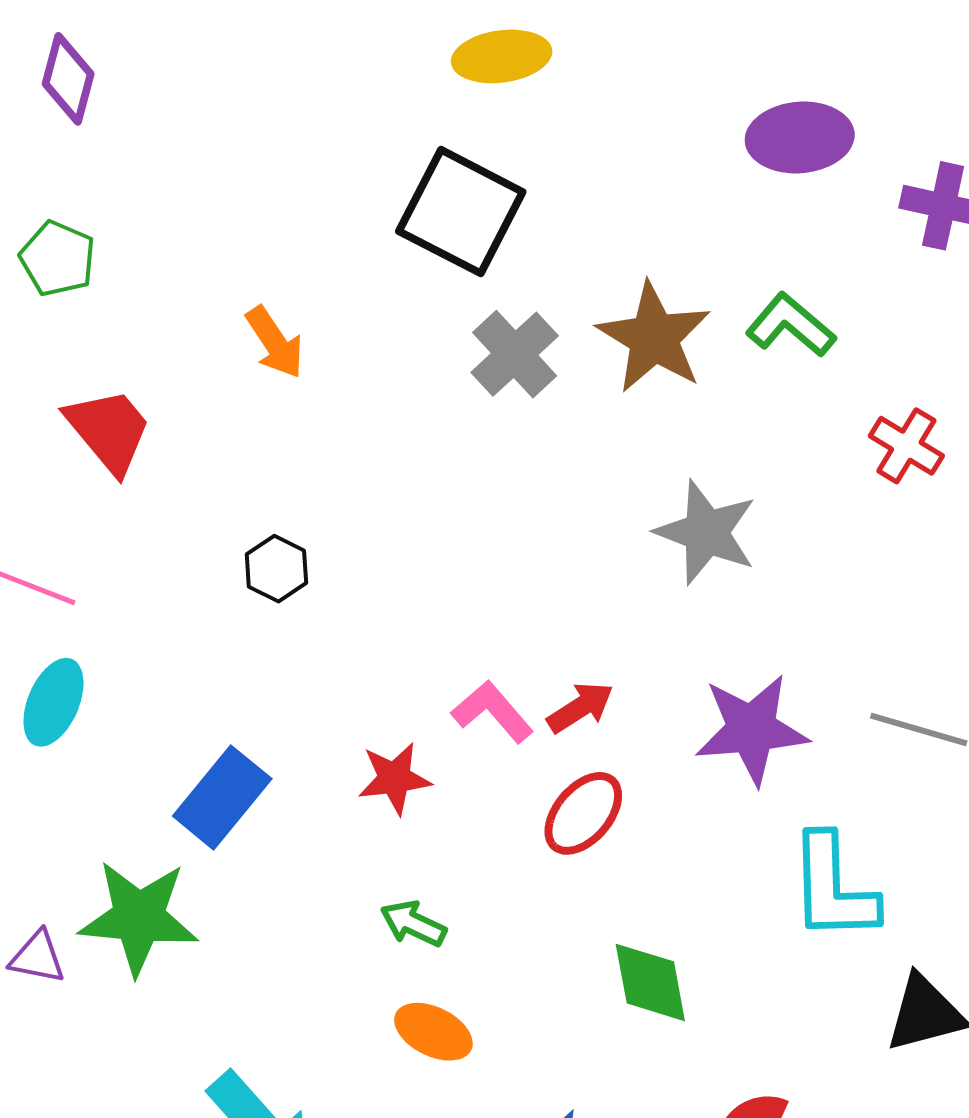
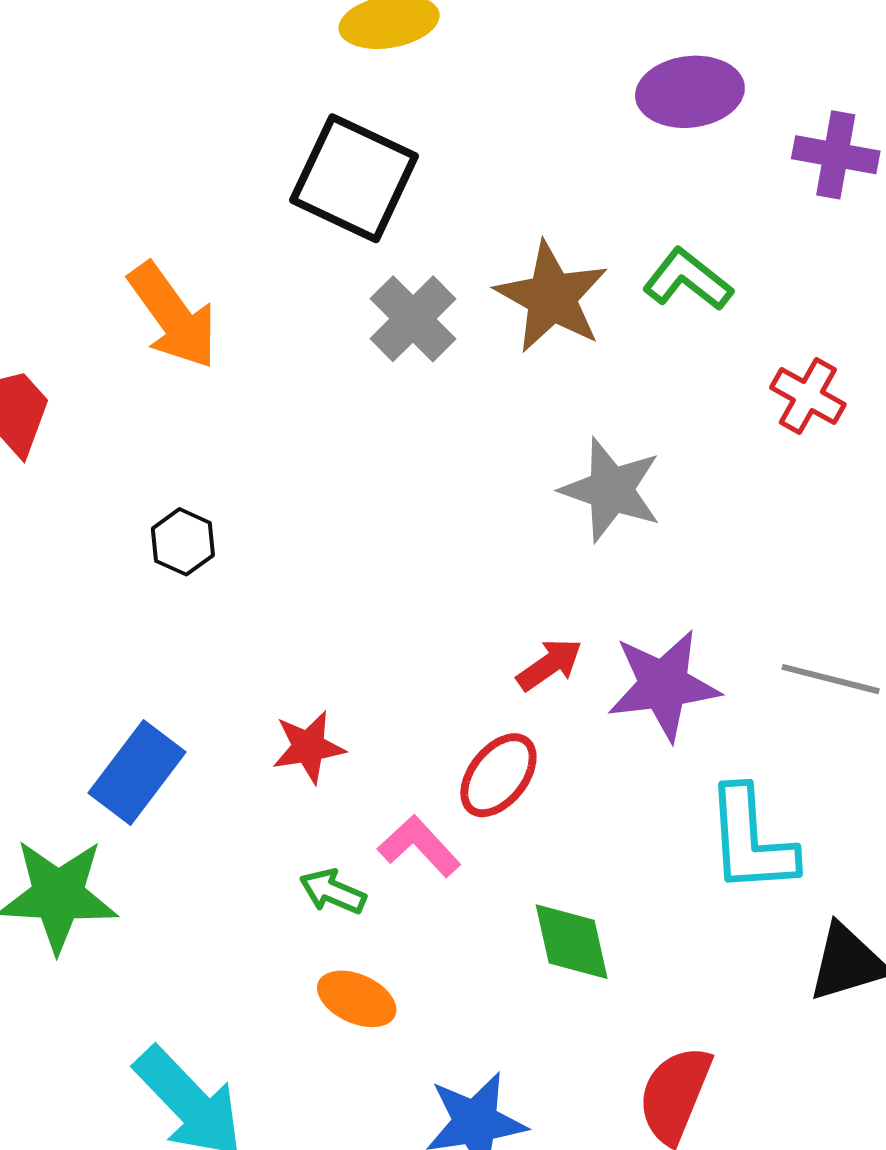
orange arrow: (275, 342) -> (173, 316), size x1.5
red arrow: (580, 707) -> (549, 665), moved
pink L-shape: (492, 712) -> (419, 846), moved

